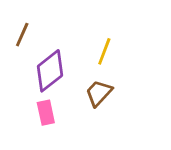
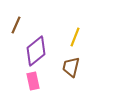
brown trapezoid: (99, 93) -> (71, 67), turned -30

